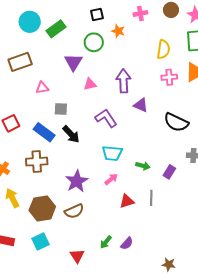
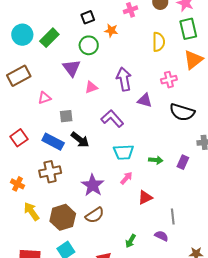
pink cross: (169, 77) -> (169, 80), moved
gray line: (151, 198) -> (173, 217), moved
purple semicircle: (127, 243) -> (161, 236), moved, turned -96

